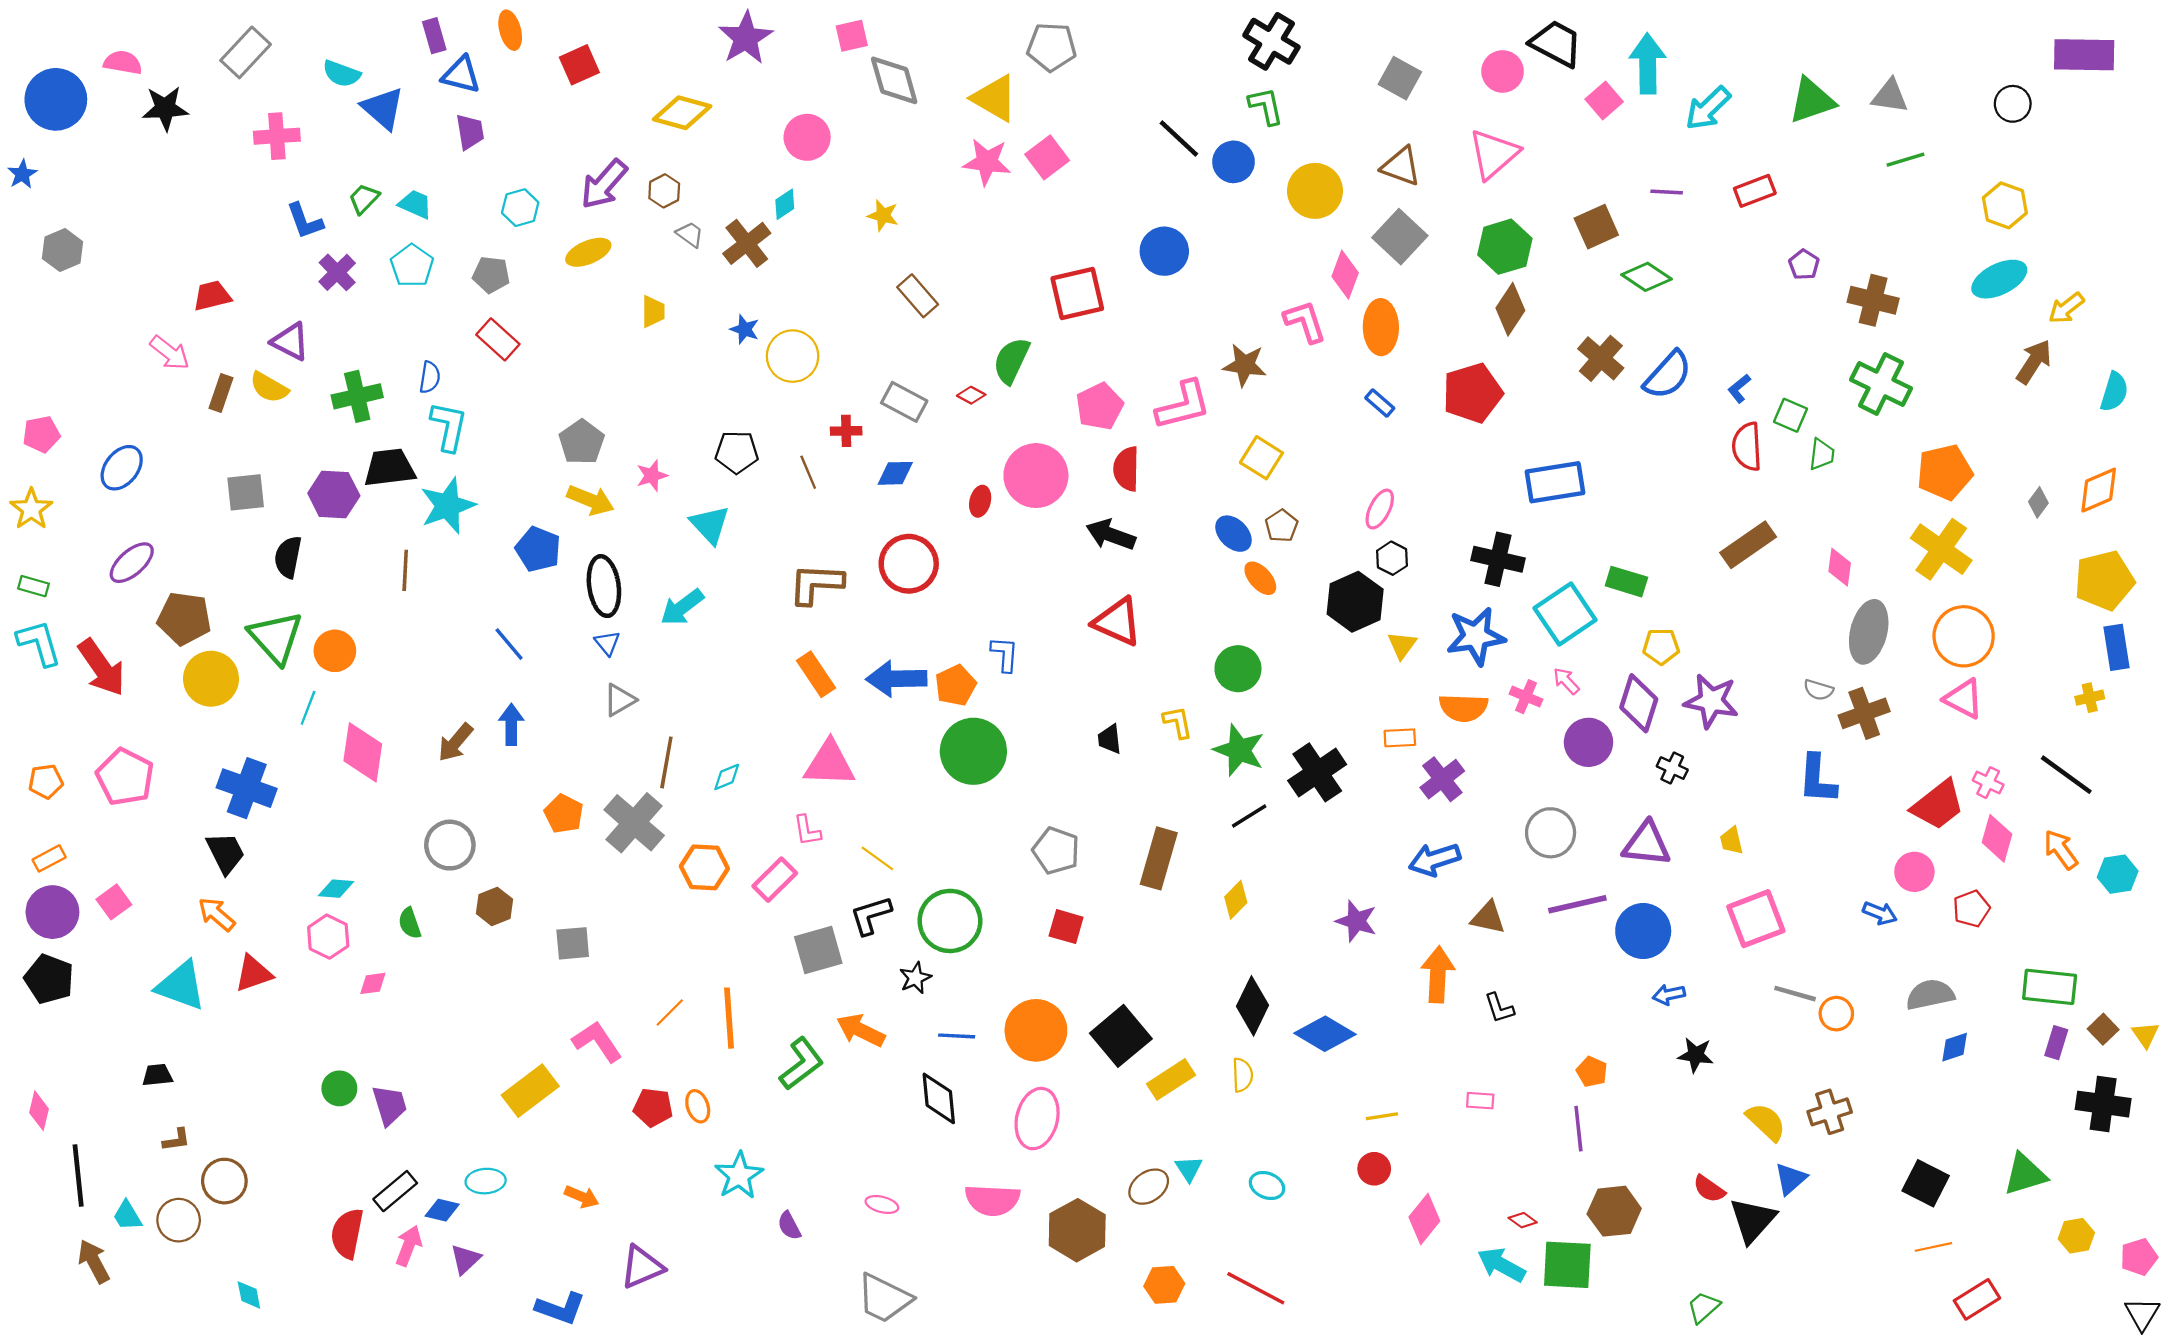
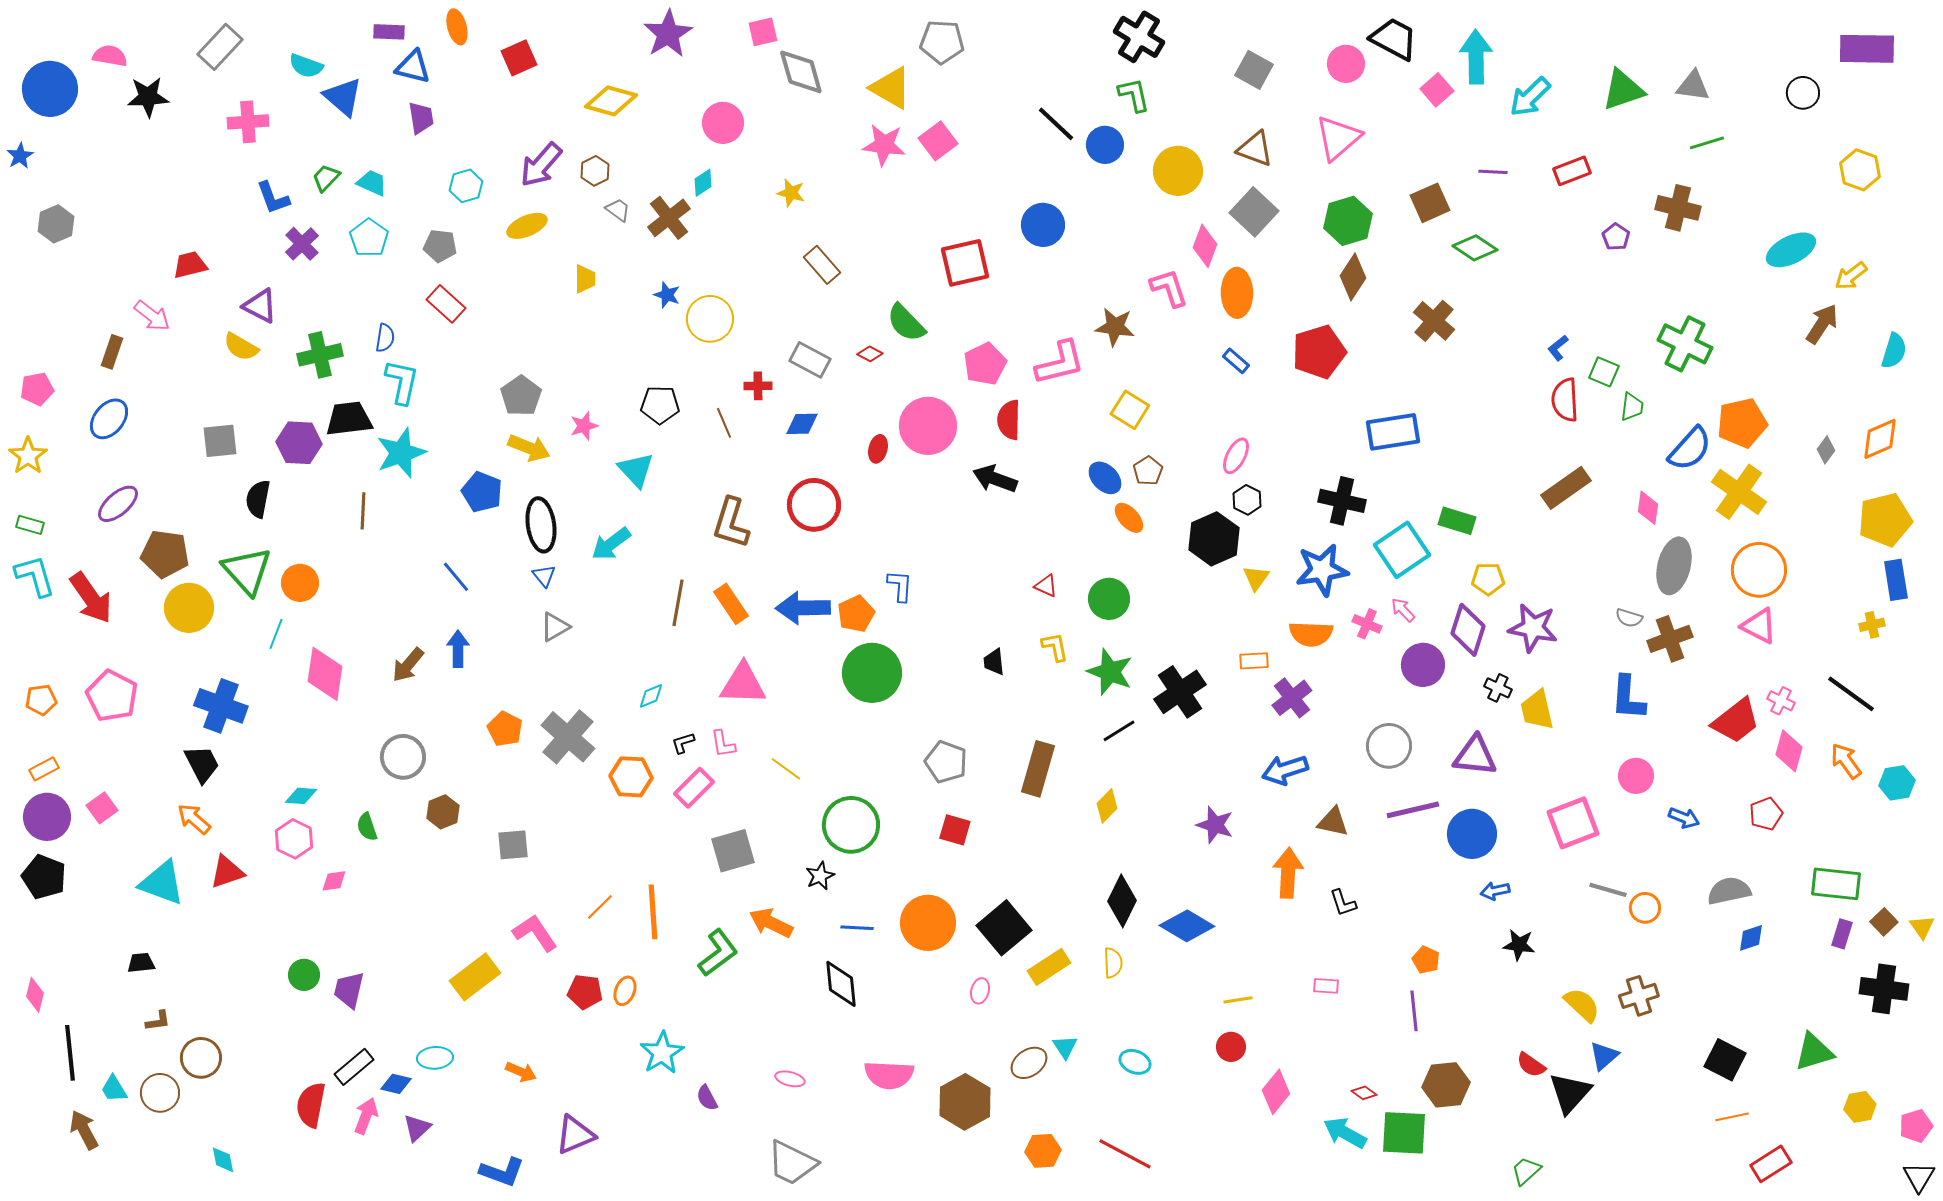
purple rectangle: (434, 36) -> (389, 32), turned -72
yellow hexagon: (2005, 205) -> (1860, 170), moved
brown cross: (1873, 300) -> (1678, 208), moved
green semicircle: (1011, 361) -> (906, 323), turned -69
blue semicircle: (1668, 375) -> (1690, 449), moved
brown rectangle: (221, 393) -> (112, 352), moved
brown L-shape: (816, 584) -> (731, 523), turned -76
red triangle: (1117, 622) -> (1046, 586), moved, size x0.5
brown line: (666, 762) -> (678, 603), moved
yellow trapezoid: (1731, 841) -> (1537, 710), moved, size x1.6
pink circle: (1914, 872) -> (1636, 776), moved
black L-shape: (871, 915) -> (683, 743), moved, size x0.6
purple trapezoid: (390, 1105) -> (349, 990), turned -150
orange ellipse: (698, 1106) -> (625, 991), turned 40
pink ellipse: (1037, 1119) -> (980, 991), moved, size x0.5

